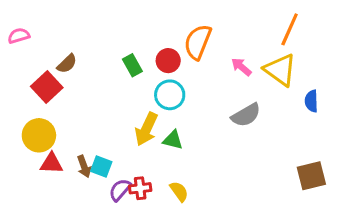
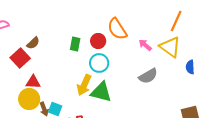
orange semicircle: (198, 42) -> (117, 29), turned -55
green rectangle: (132, 65) -> (75, 44), turned 40
yellow circle: (39, 135) -> (29, 99), moved
green triangle: (173, 140) -> (101, 92), size x1.6
red triangle: (51, 163) -> (33, 82), moved

